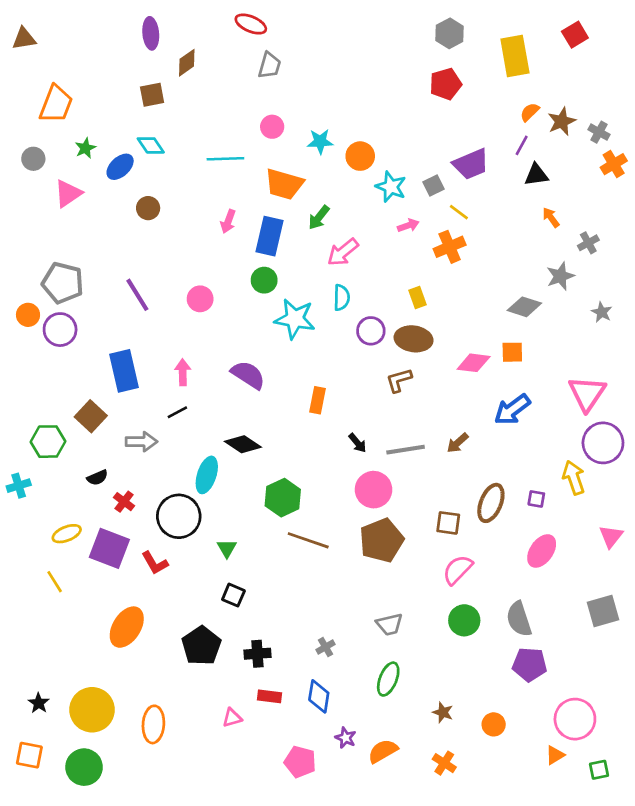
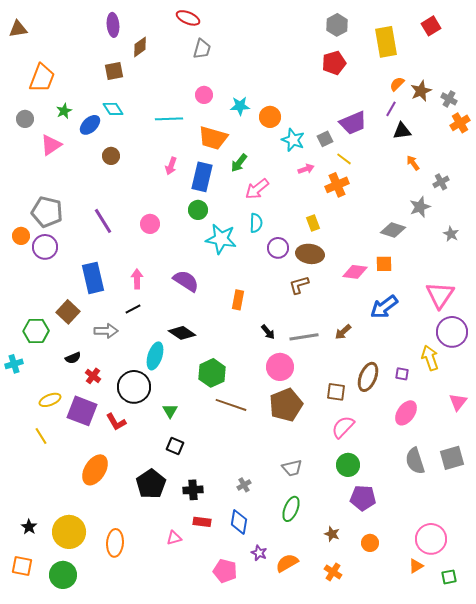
gray semicircle: (519, 619) -> (415, 461), moved
purple pentagon: (530, 664) -> (363, 498), moved

